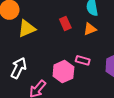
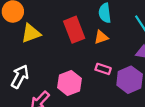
red rectangle: (65, 23) -> (74, 30), size x1.6
pink rectangle: (83, 60) -> (103, 69), moved

